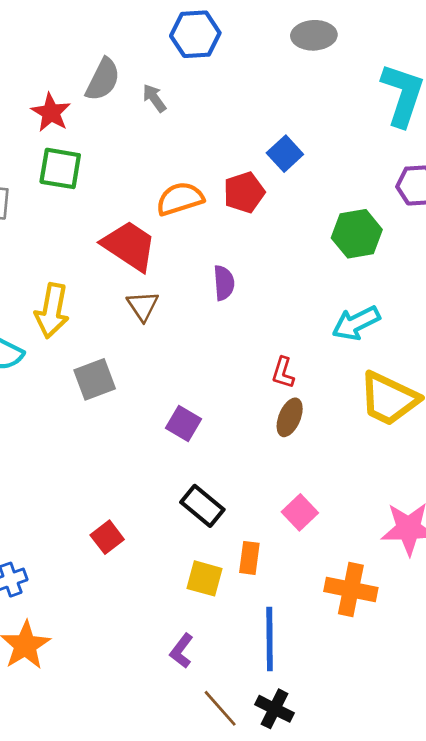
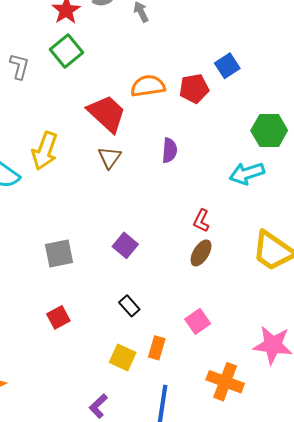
green square: (60, 168) -> (66, 51), turned 32
cyan arrow: (356, 323) -> (247, 173), moved
gray square: (95, 379) -> (59, 254), moved
black rectangle: (202, 506) -> (129, 306), size x0.7

